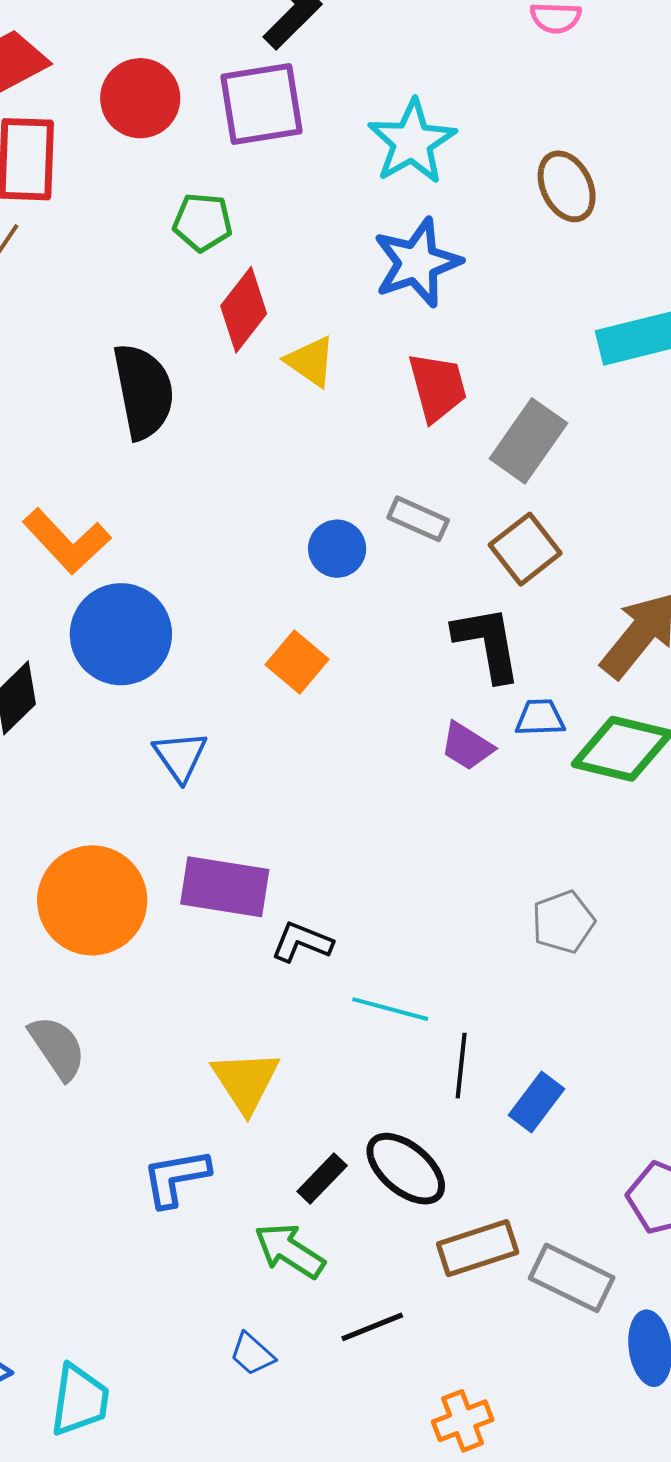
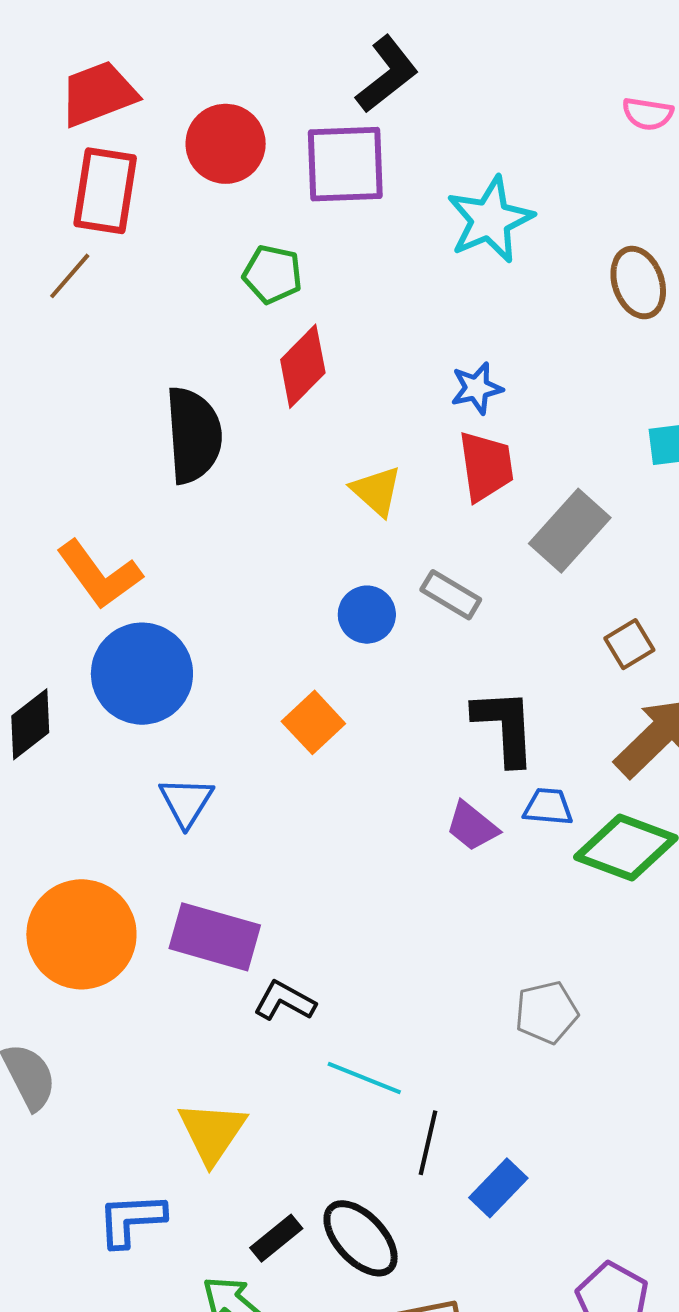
blue star: (417, 263) -> (477, 388), moved, size x0.6
yellow triangle: (311, 361) -> (376, 491), moved
brown square: (525, 549) -> (629, 644), moved, size x0.7

